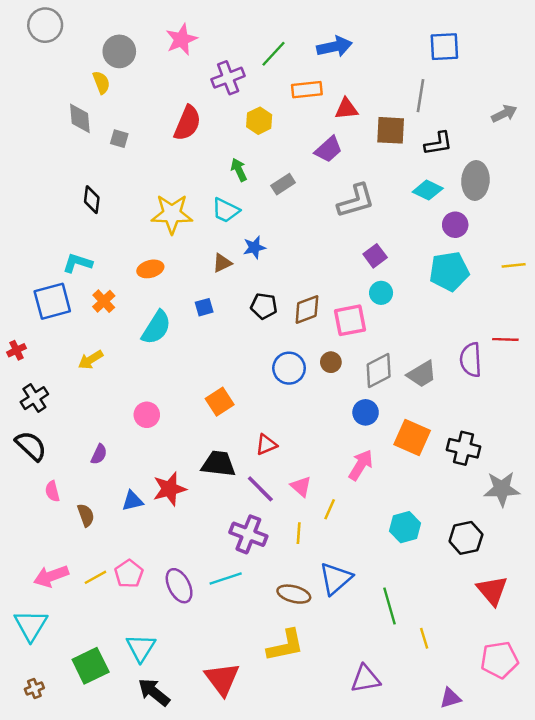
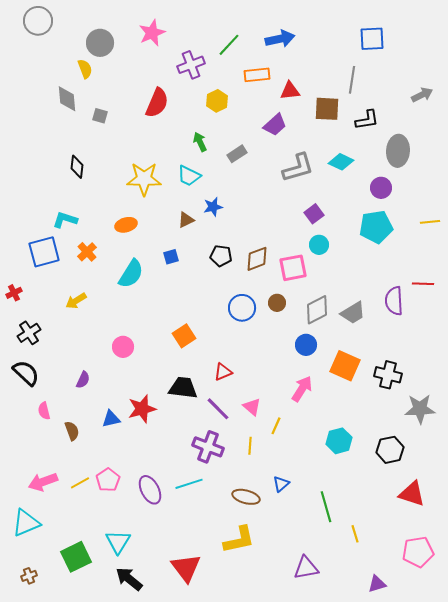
cyan diamond: (428, 190) -> (341, 162), moved
blue triangle: (336, 579) -> (281, 484), size x0.6
red triangle: (492, 590) -> (412, 494), turned -32
cyan triangle: (31, 625) -> (26, 523), turned 36

